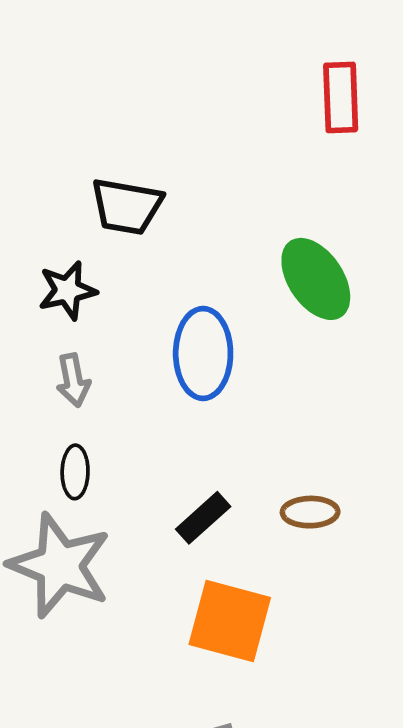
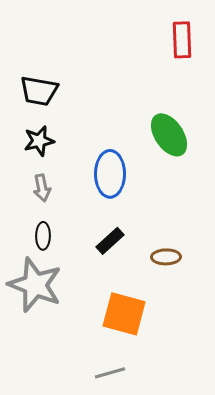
black trapezoid: (127, 206) -> (39, 91), moved
black rectangle: (203, 518) -> (110, 241), moved

